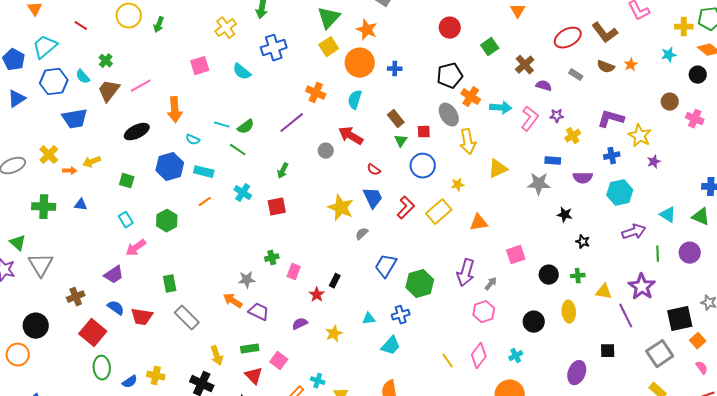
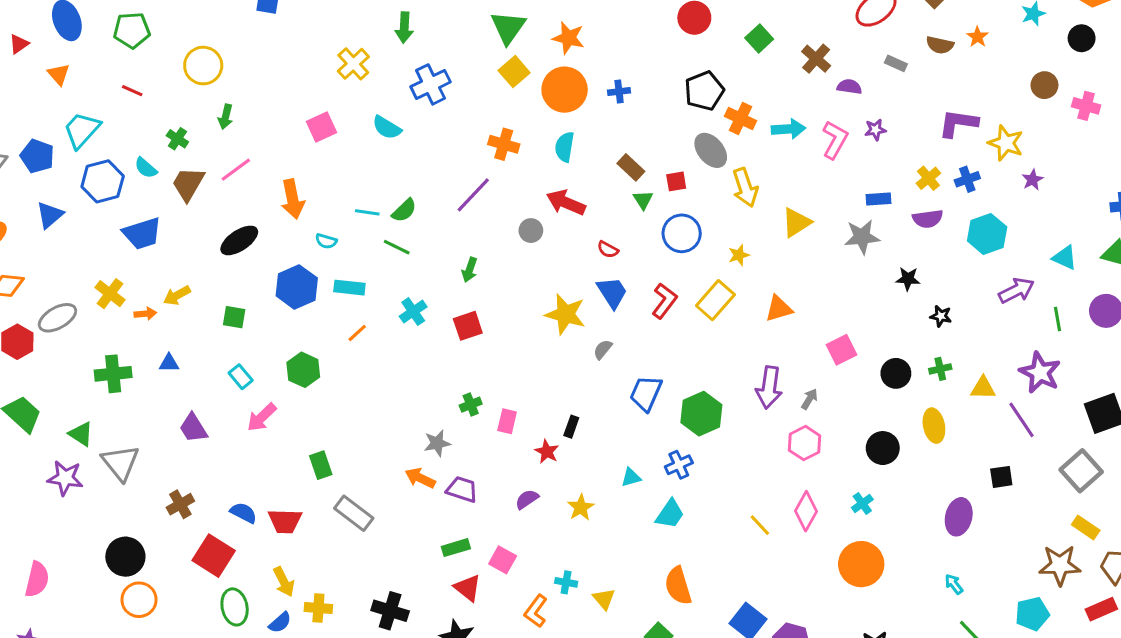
green arrow: (159, 25) -> (226, 117), moved
yellow cross: (573, 136) -> (928, 178), moved
cyan cross: (243, 193) -> (413, 312), turned 30
purple trapezoid: (114, 275) -> (193, 428), moved, turned 100
orange circle: (18, 355) -> (139, 600), moved
yellow arrow: (217, 356) -> (284, 582), moved

